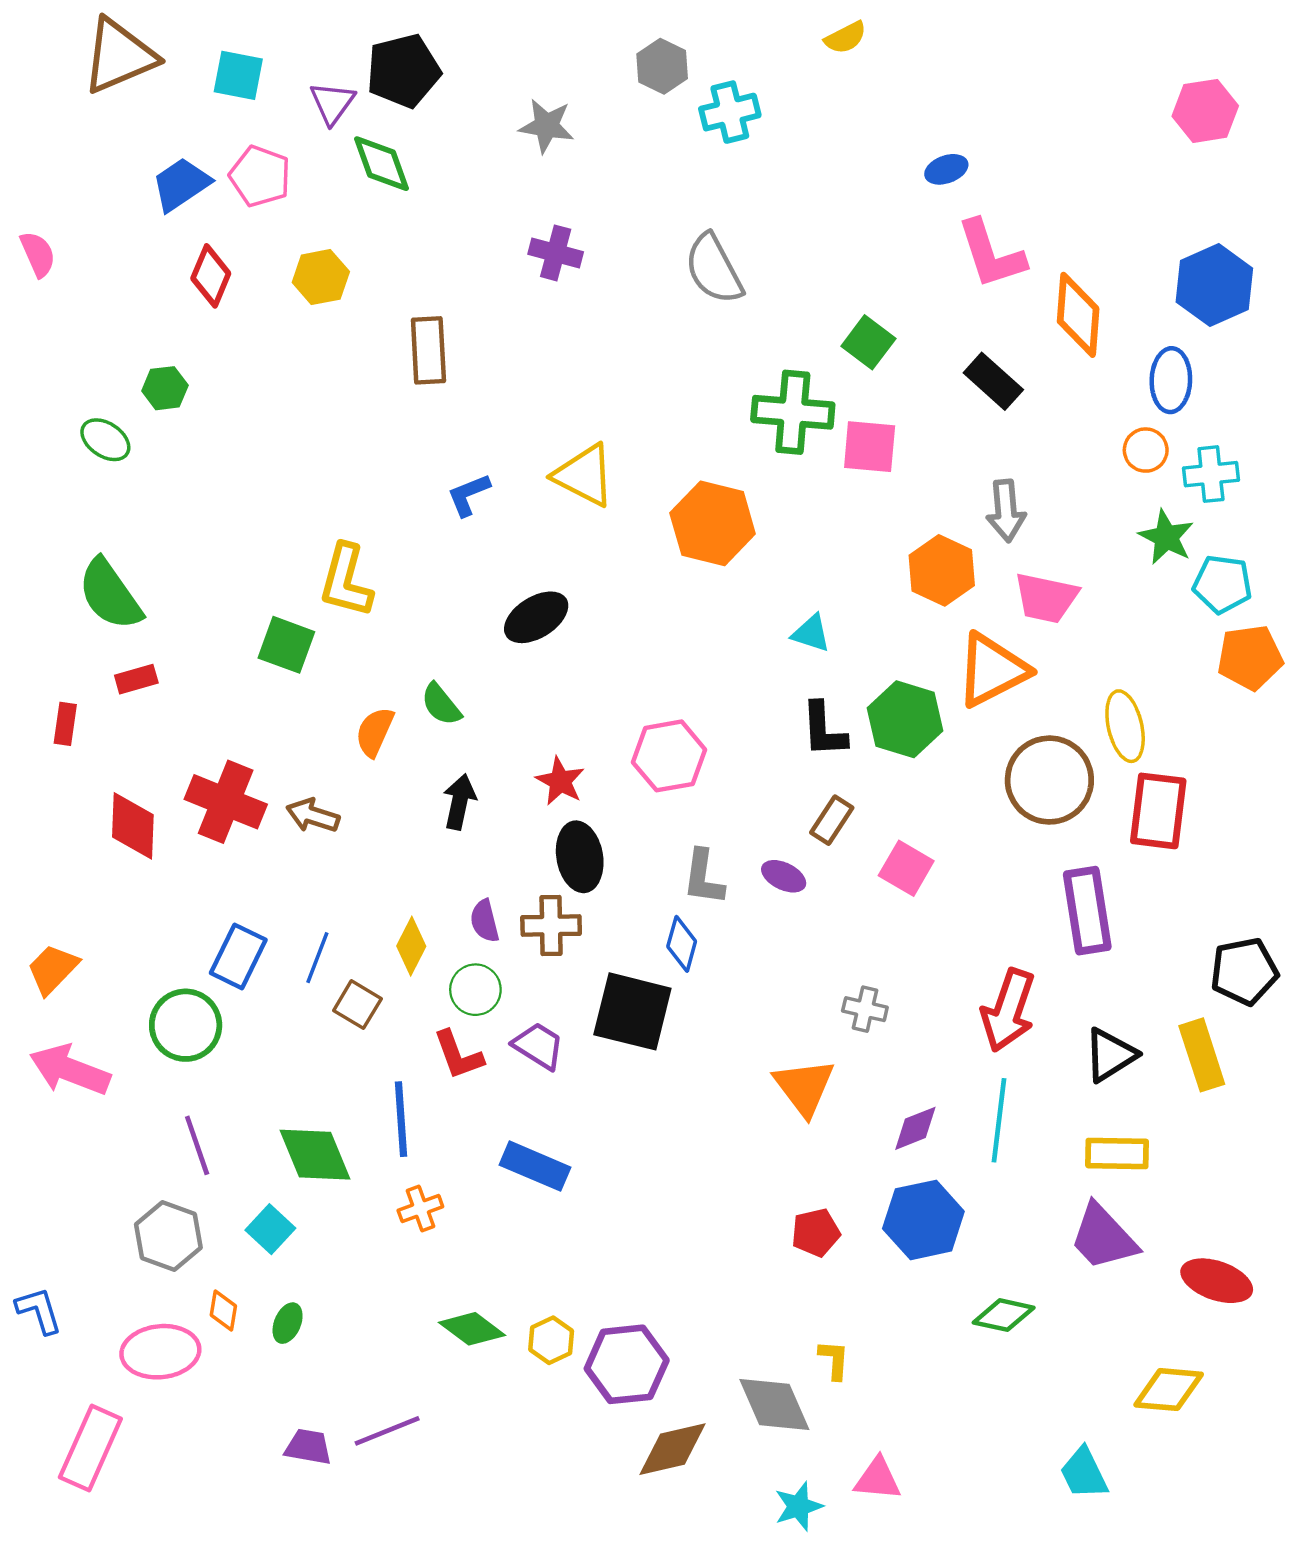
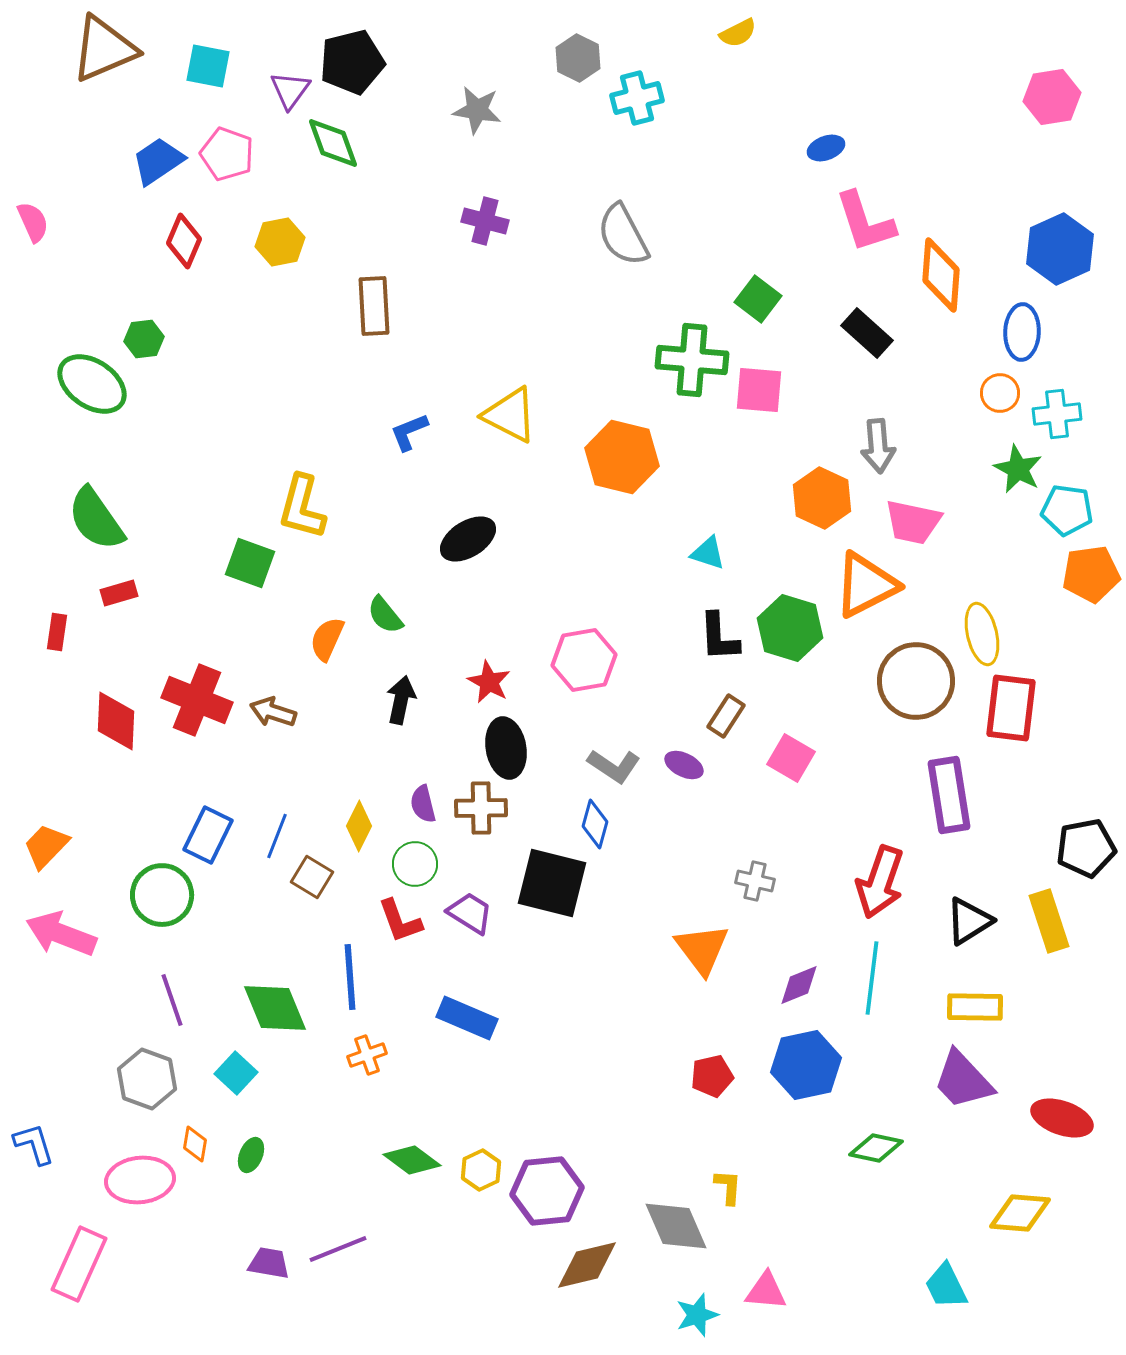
green ellipse: (105, 440) -> (92, 384), size x1.6
gray L-shape: (703, 877) -> (614, 766), turned -64

